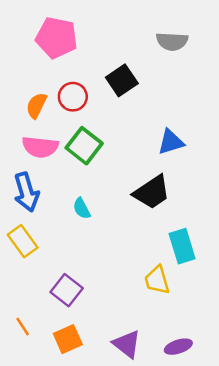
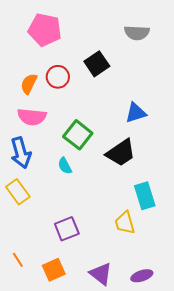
green square: (84, 146) -> (78, 135), moved
purple square: (67, 290) -> (67, 229), moved, turned 30

